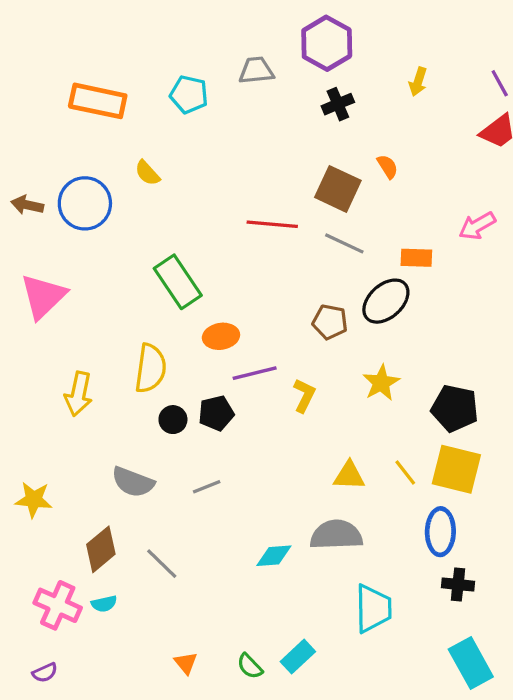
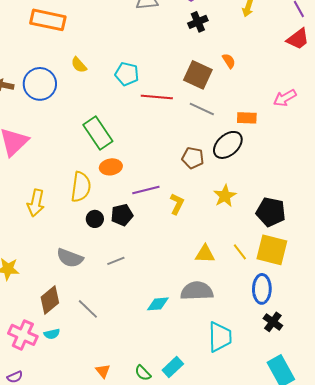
cyan pentagon: (189, 94) -> (127, 74), moved
orange ellipse: (221, 336) -> (111, 167), moved
black cross: (458, 585) -> (273, 322), turned 30

